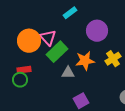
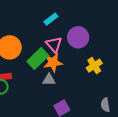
pink triangle: (48, 38) -> (54, 44), moved
orange star: (85, 61) -> (53, 63), moved

